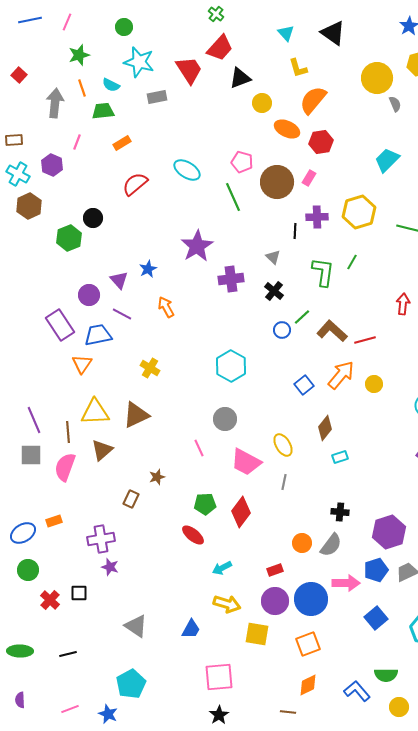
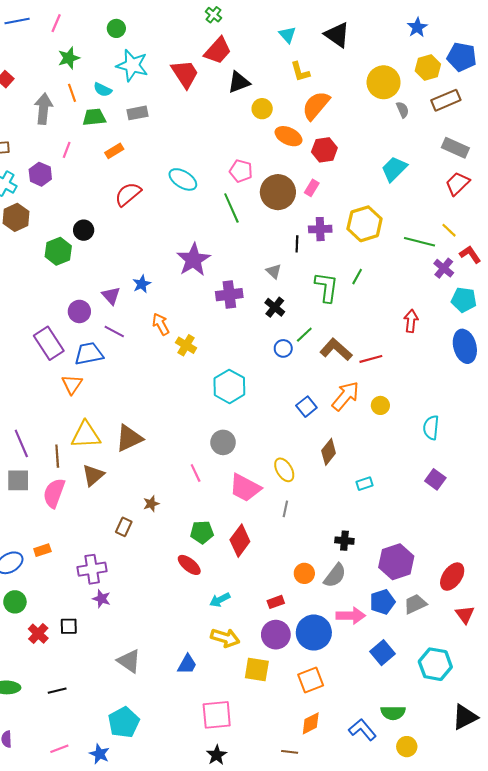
gray rectangle: (157, 97) -> (137, 113), moved
yellow cross: (150, 368) -> (186, 345), moved
cyan rectangle: (340, 457) -> (365, 484), moved

